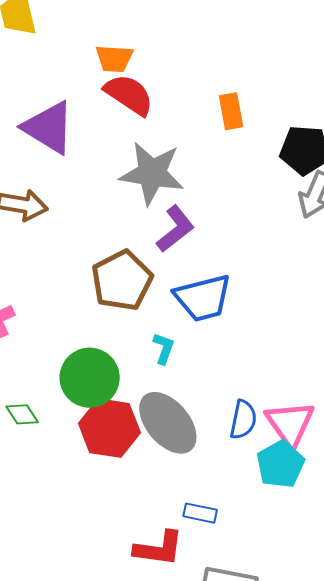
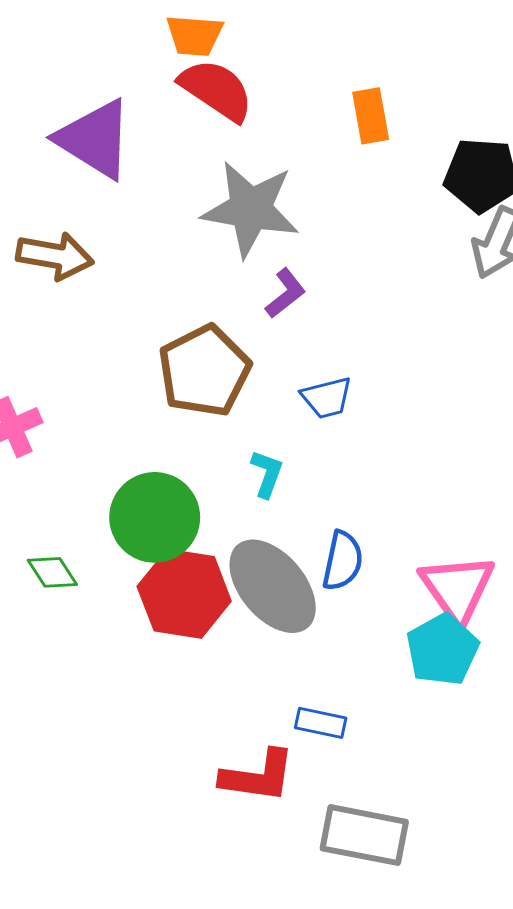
purple L-shape: (175, 229) -> (286, 293), size x0.7
blue trapezoid: (203, 298) -> (327, 398), size x0.6
blue semicircle: (243, 420) -> (343, 561), moved

